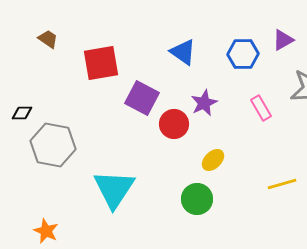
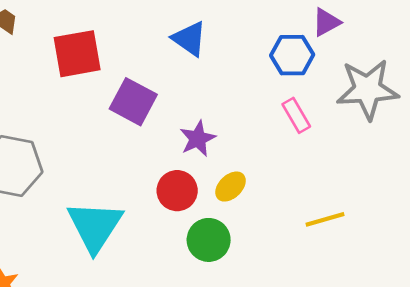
blue hexagon: (243, 54) -> (292, 55), moved
purple star: (204, 103) -> (198, 139), moved
red circle: (174, 124) -> (177, 191), moved

